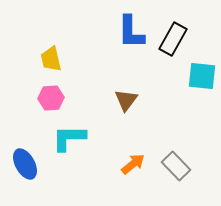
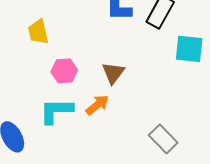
pink hexagon: (51, 98) -> (64, 71), moved
orange arrow: (133, 164) -> (97, 105), moved

